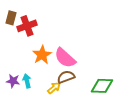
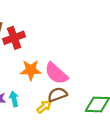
orange star: (42, 55) -> (31, 70), turned 30

